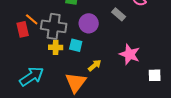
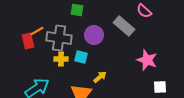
gray rectangle: (119, 14) -> (124, 26), size x1.5
orange line: (32, 19) -> (37, 31), turned -72
pink star: (130, 54) -> (147, 60), moved

